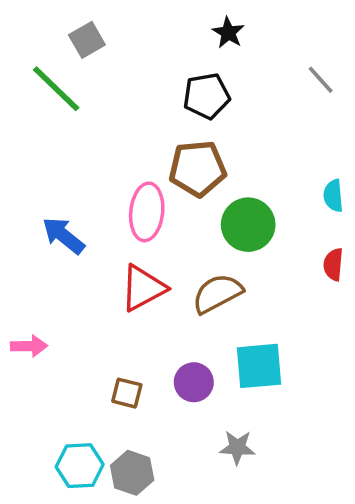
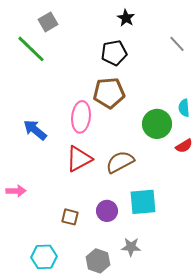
green circle: (248, 225) -> (157, 124), moved
red semicircle: (333, 264) -> (184, 146), turned -126
gray hexagon: (132, 473) -> (98, 261), moved

